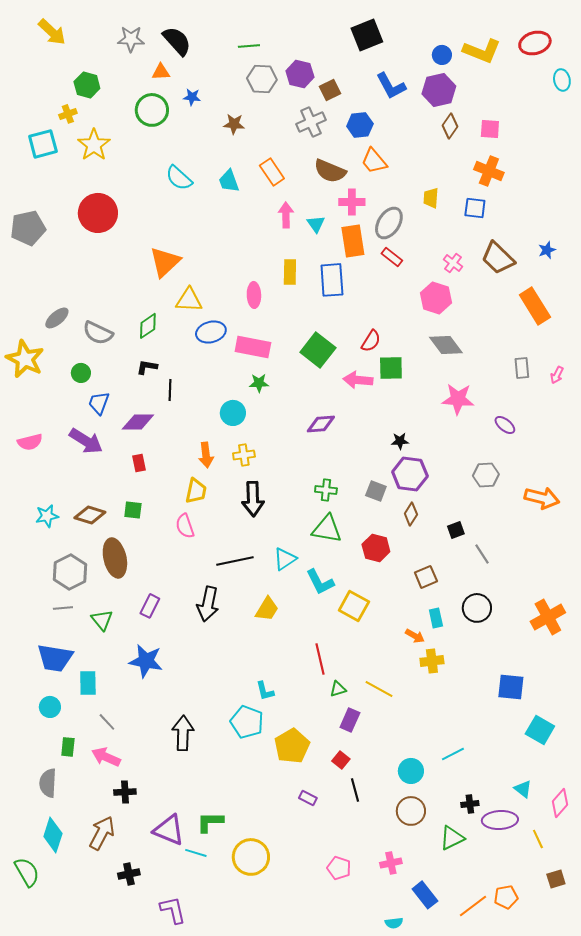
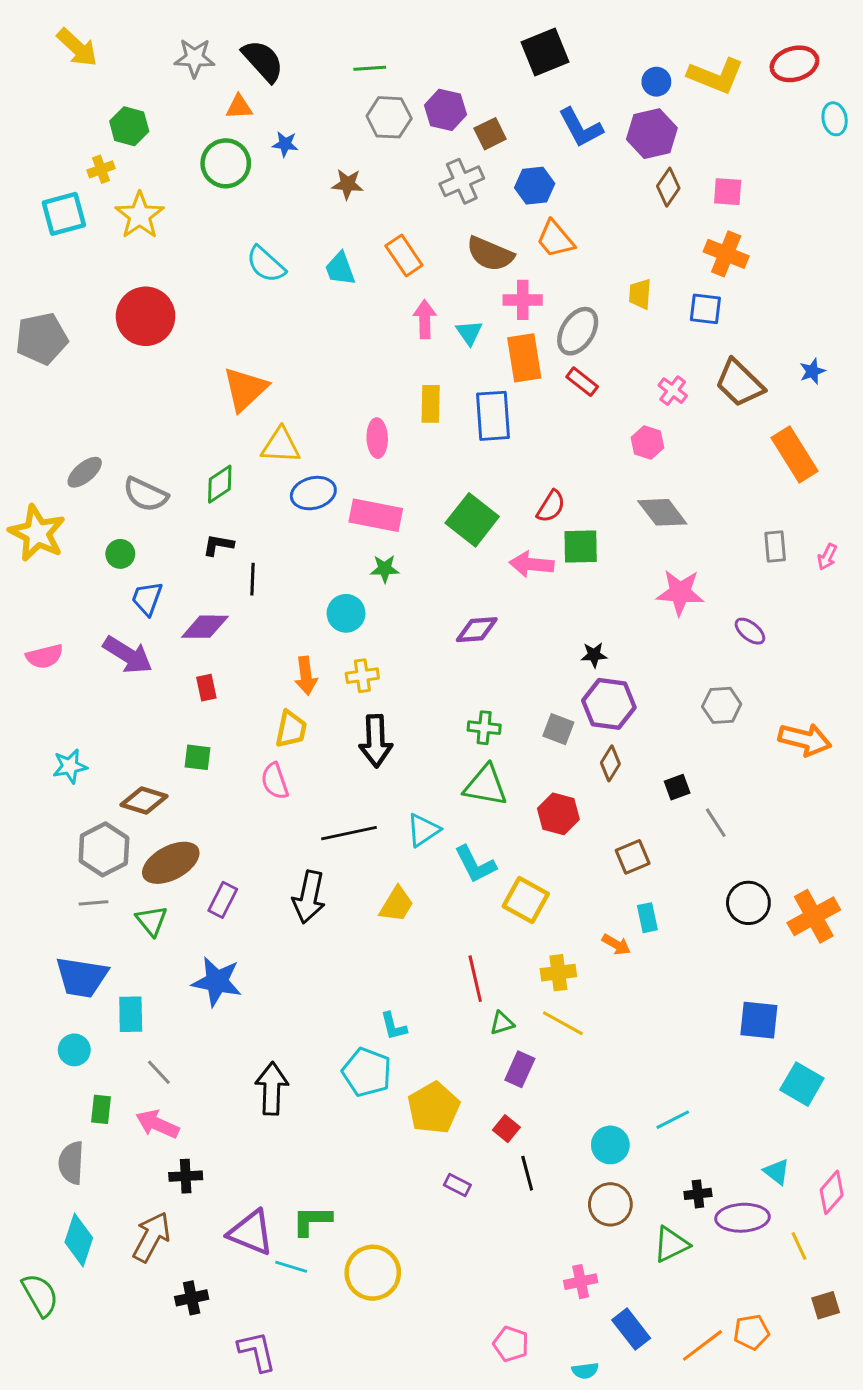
pink hexagon: (436, 298) -> (647, 443), size x0.7
brown diamond: (90, 515) -> (144, 800), moved
brown ellipse: (115, 558) -> (171, 863), moved, turned 75
black circle: (477, 608) -> (748, 903), moved
yellow cross: (432, 661) -> (558, 973), moved
pink pentagon: (339, 868) -> (511, 1344), moved

